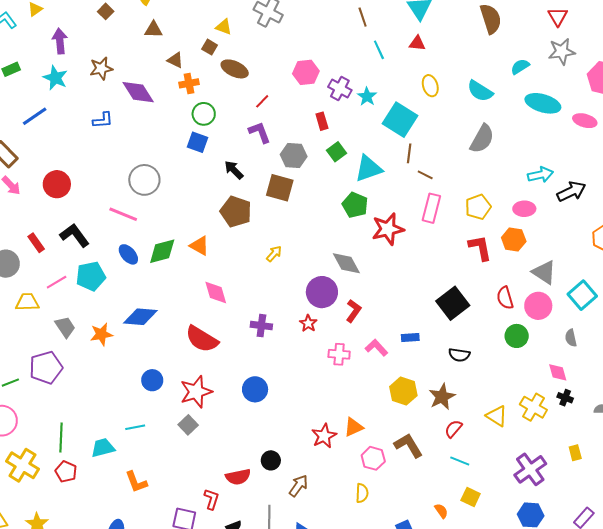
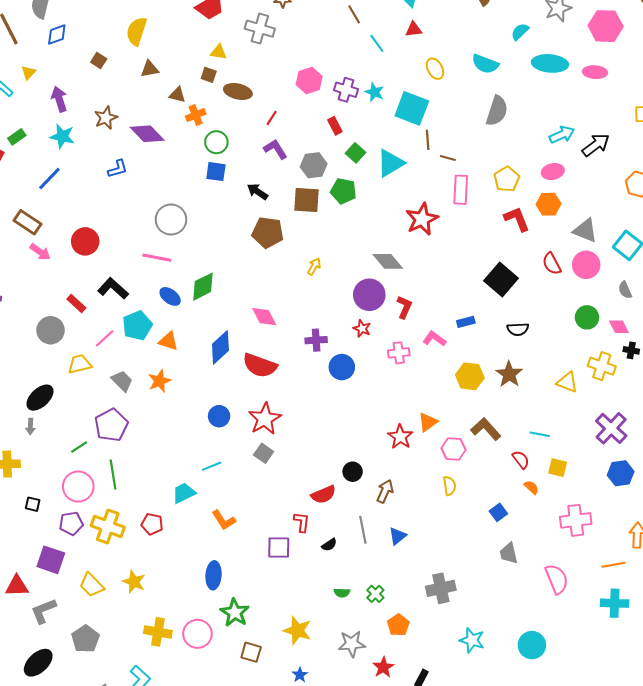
green pentagon: (355, 205) -> (343, 191), moved
orange triangle: (199, 246) -> (168, 341), moved
blue diamond: (140, 317) -> (220, 347), moved, turned -36
green circle: (517, 336) -> (587, 317), moved
blue circle: (255, 389) -> (342, 367), moved
red semicircle: (453, 429) -> (521, 460), moved, turned 114
green line: (61, 437) -> (113, 475), moved

